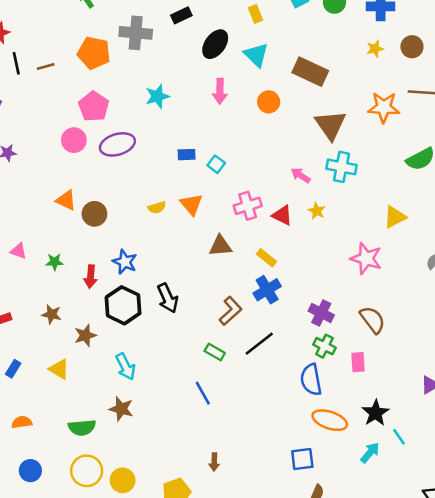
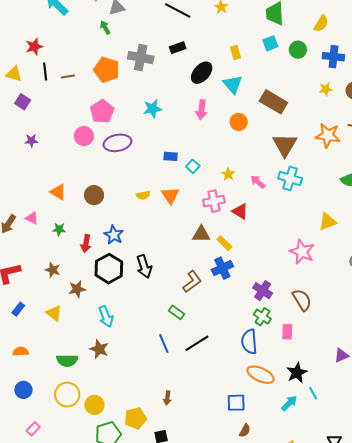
orange triangle: (66, 200) -> (58, 192), moved
yellow star: (317, 211) -> (228, 174), moved
brown triangle: (220, 246) -> (201, 234), moved
black line: (259, 344) -> (197, 343), moved

